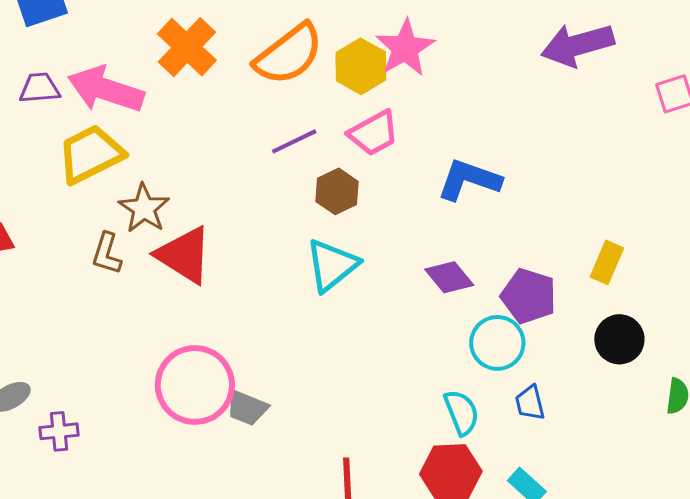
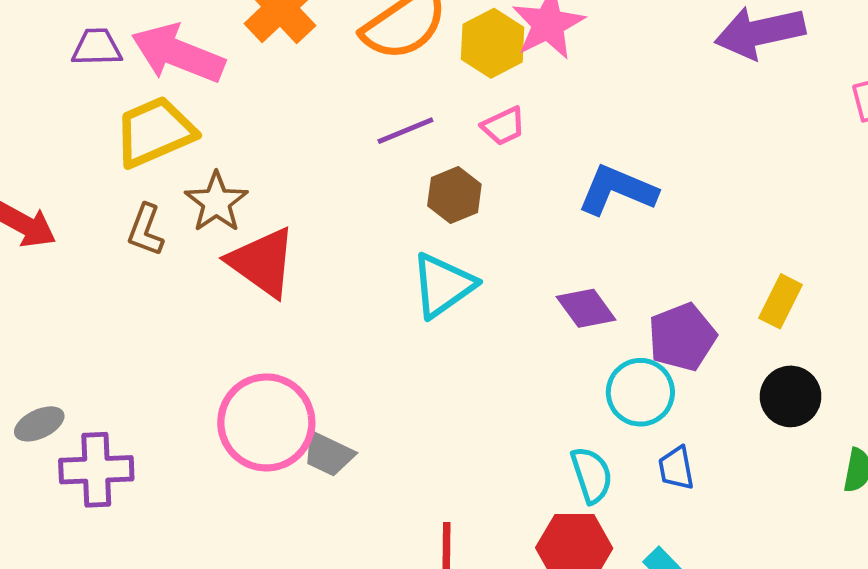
pink trapezoid: (374, 133) -> (503, 126), size x0.7
brown L-shape: (107, 254) -> (146, 230), moved
purple pentagon: (529, 296) -> (682, 337), turned 30
purple cross: (59, 431) -> (96, 470), size x1.5

